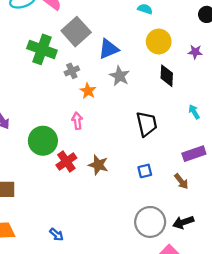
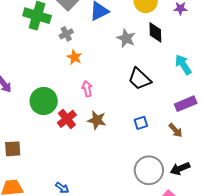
gray star: (120, 76) -> (126, 38), moved
orange star: (88, 91) -> (74, 57), moved
cyan arrow: (194, 112) -> (183, 65), size x1.5
pink arrow: (77, 121) -> (87, 89), moved
black trapezoid: (147, 124) -> (140, 79), turned 150

